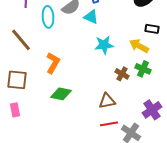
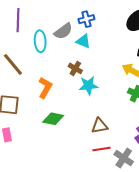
cyan star: (104, 45) -> (88, 86), moved
brown cross: (122, 74) -> (75, 68), moved

